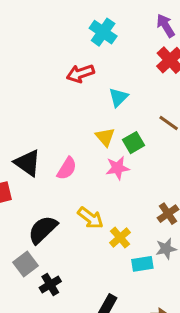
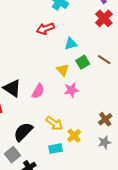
cyan triangle: (118, 97) -> (71, 44), turned 32
green square: (134, 143) -> (83, 62), moved
cyan rectangle: (142, 264) -> (55, 149), moved

